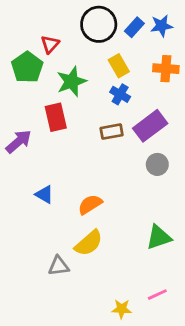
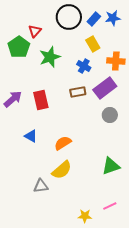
yellow rectangle: (119, 66) -> (93, 44), moved
orange cross: (166, 69) -> (116, 61), moved
red rectangle: (56, 117) -> (41, 100), moved

